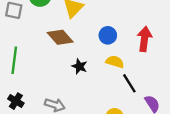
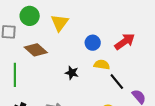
brown diamond: (60, 37) -> (36, 50), moved
red arrow: (144, 39) -> (125, 42), turned 55

